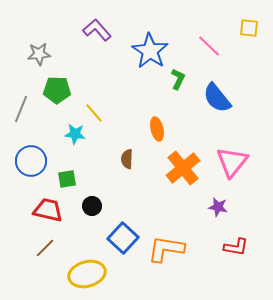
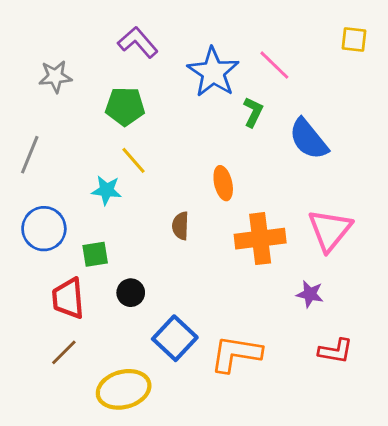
pink line: (209, 46) -> (274, 65), moved
green pentagon: (57, 90) -> (125, 106), moved
orange cross: (183, 168) -> (260, 239), turned 32
red trapezoid: (48, 210) -> (68, 298), turned -108

